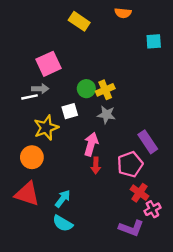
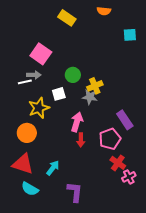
pink square: (48, 64) -> (41, 54), turned -30
yellow cross: (105, 90) -> (95, 86), moved
cyan semicircle: (63, 223) -> (30, 189), moved
purple L-shape: (131, 228) -> (75, 192), moved, turned -105

